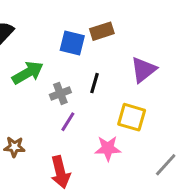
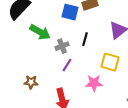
green arrow: (28, 73) -> (40, 32), turned 60

